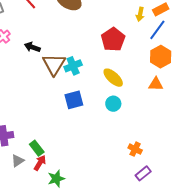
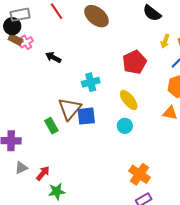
brown triangle: (54, 64) -> (70, 109), moved
green rectangle: (37, 148) -> (51, 126), moved
orange cross: (135, 149) -> (139, 174), size x1.5

